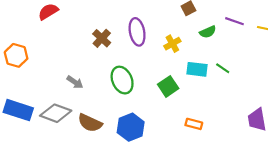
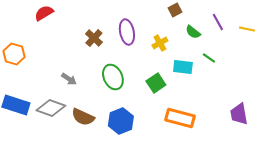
purple line: (235, 21) -> (218, 22), turned 42
green semicircle: (208, 32) -> (193, 32), turned 63
green line: (223, 68) -> (209, 58), moved
orange rectangle: (194, 124) -> (180, 118), size x1.8

